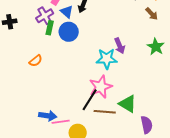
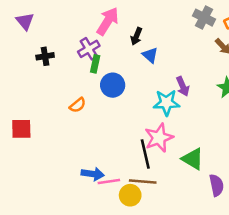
blue triangle: (67, 12) -> (150, 55), moved
blue circle: (69, 32) -> (113, 85), moved
black line: (90, 100) -> (145, 154), turned -45
brown line: (105, 112) -> (143, 181), moved

